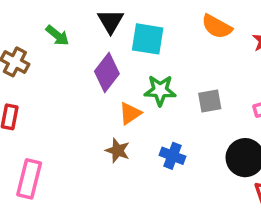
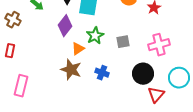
green star: (160, 90) -> (95, 36), turned -30
brown star: (118, 151) -> (71, 70), size x1.5

